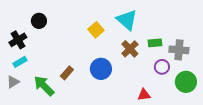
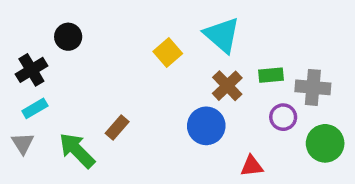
blue circle: (101, 69) -> (206, 126), moved
gray triangle: (13, 82) -> (23, 143), turned -32

